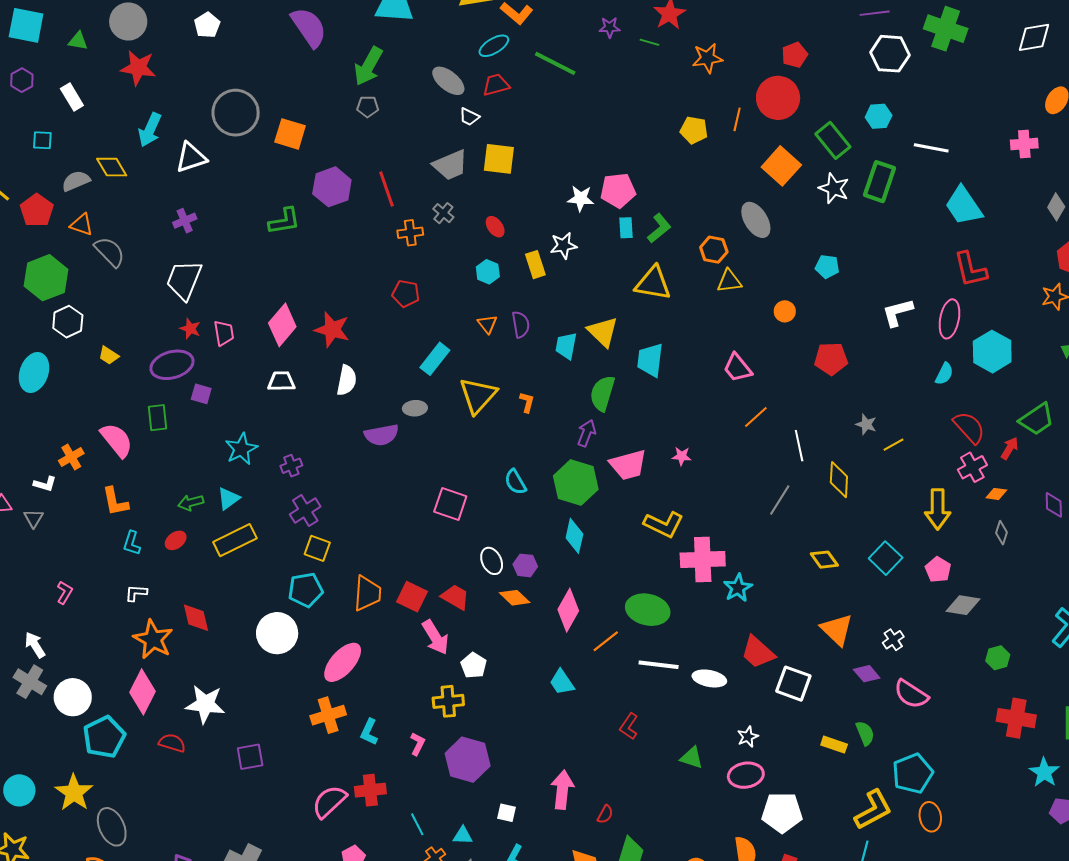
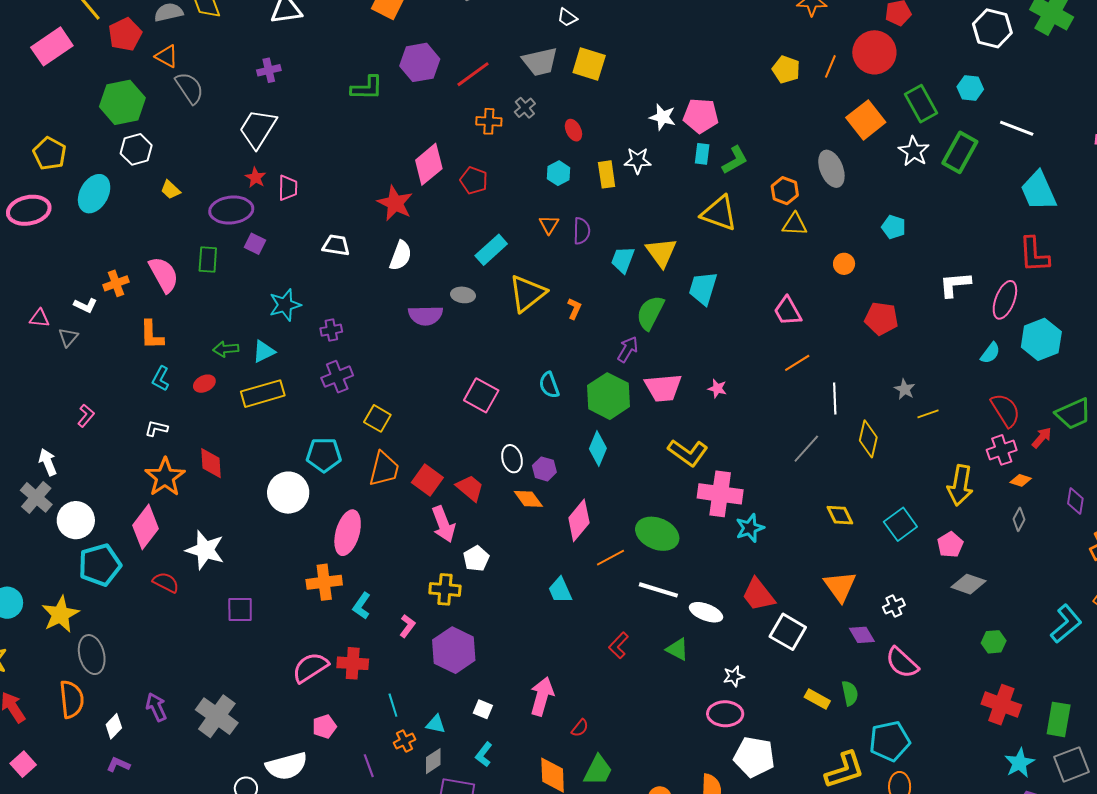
red line: (386, 189) -> (473, 74), turned 63
pink diamond: (282, 325) -> (429, 164), moved
yellow square: (317, 548) -> (377, 418), moved
pink ellipse: (343, 662) -> (348, 533), turned -36
green triangle: (692, 758) -> (677, 649), moved

